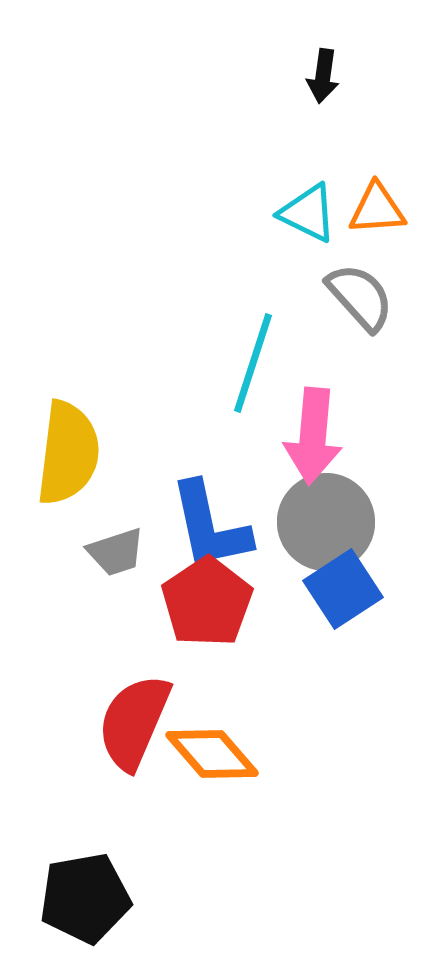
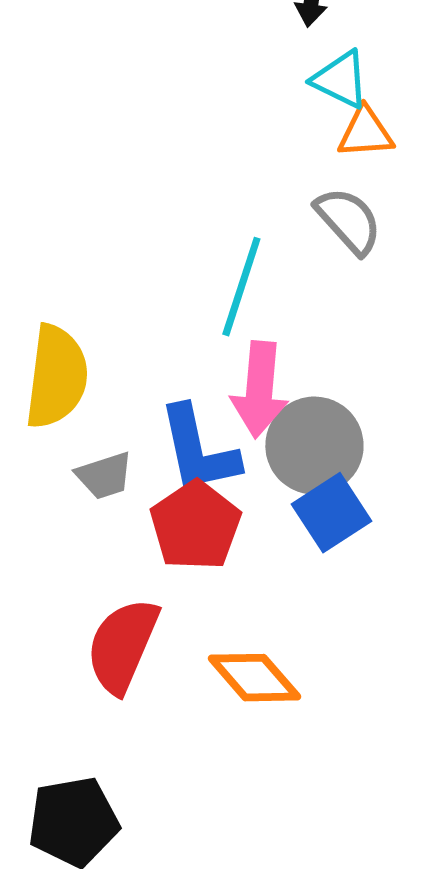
cyan triangle: (308, 213) -> (340, 80), moved
pink arrow: (313, 436) -> (259, 390), moved
orange diamond: (212, 754) -> (254, 678), moved

